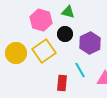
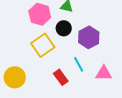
yellow circle: (16, 53) -> (15, 77), moved
red rectangle: (62, 83) -> (61, 77), turned -42

